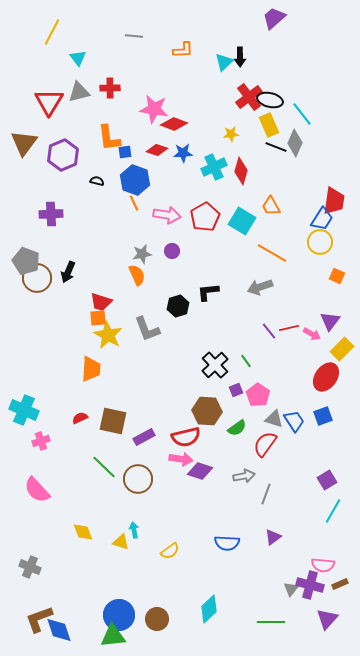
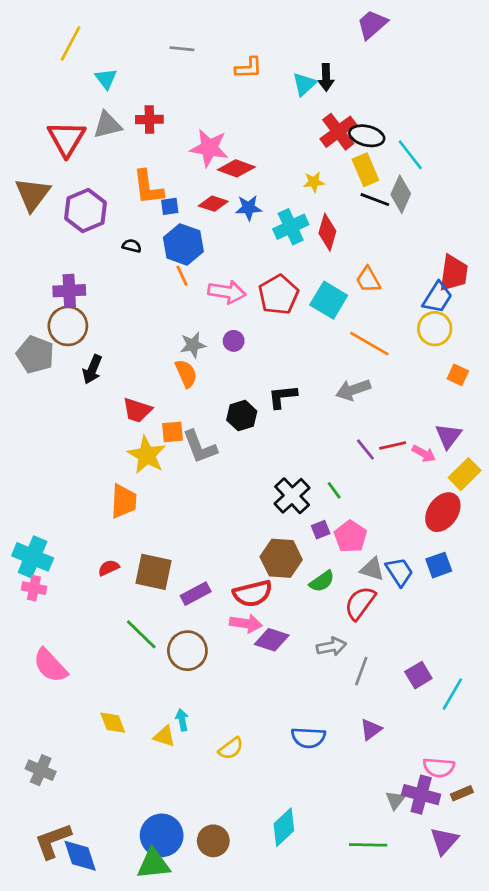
brown circle: (37, 278) -> (68, 326), moved
orange square: (98, 318) -> (172, 432), moved
pink cross: (41, 441) -> (34, 588), moved, turned 30
purple square: (327, 480) -> (418, 675), moved

